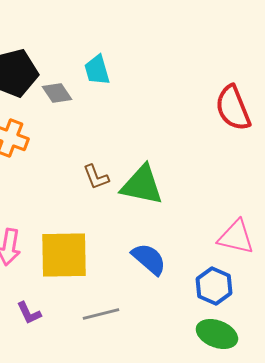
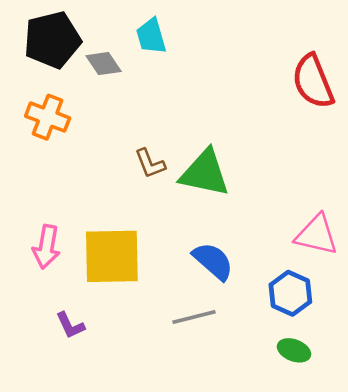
gray line: (101, 314) -> (194, 317), moved
green ellipse: (217, 334) -> (294, 350), size x0.7

